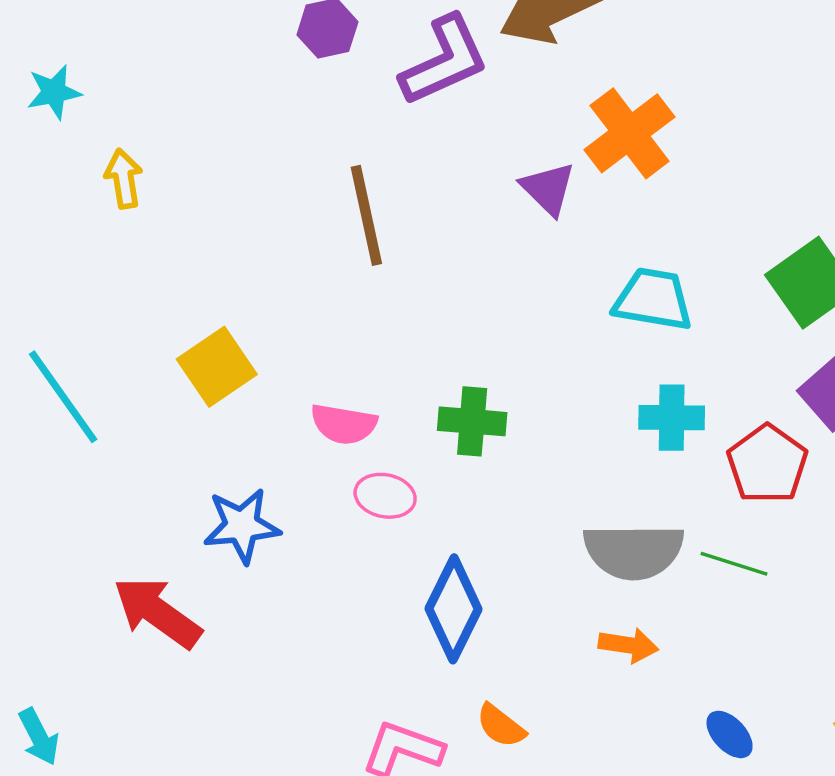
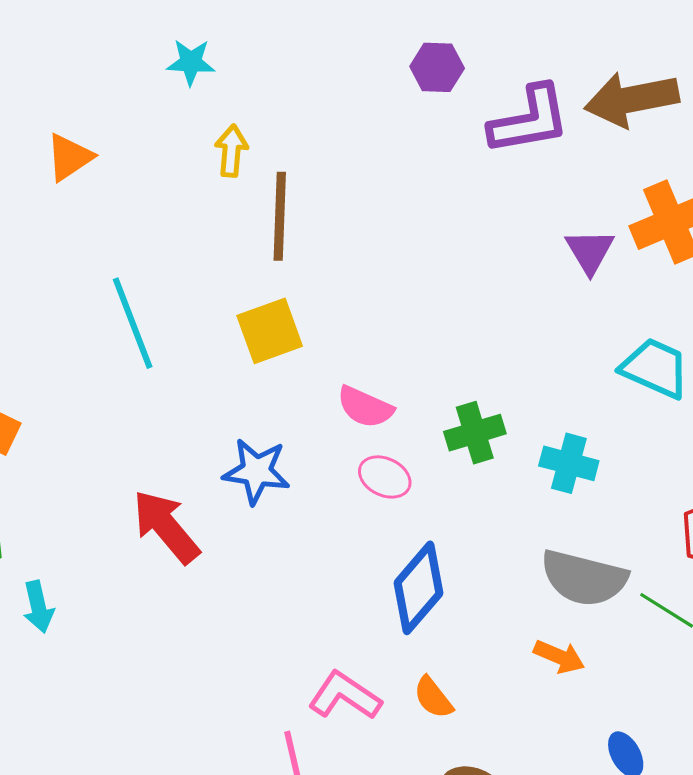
brown line: (366, 215) -> (280, 216), moved
cyan cross: (672, 418) -> (569, 463), moved
green cross: (472, 421) -> (475, 433), turned -36

